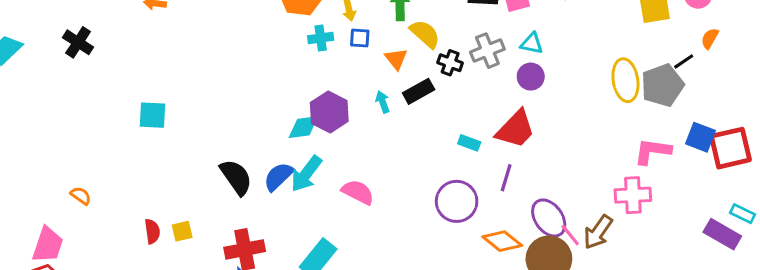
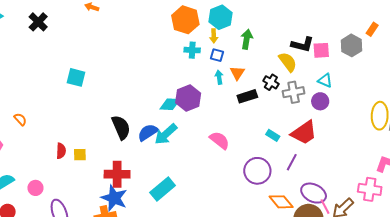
yellow semicircle: (425, 34) -> (288, 62), moved
gray cross: (487, 51) -> (294, 92), moved
cyan arrow: (383, 102) -> (219, 77), moved
pink semicircle: (358, 192) -> (220, 140), moved
purple ellipse: (549, 218) -> (314, 193), turned -40

